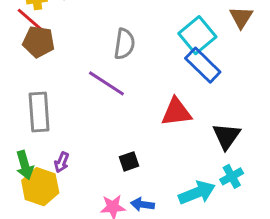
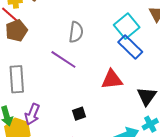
brown pentagon: (39, 42) -> (16, 31), turned -30
purple arrow: (62, 162) -> (32, 114), size x1.5

